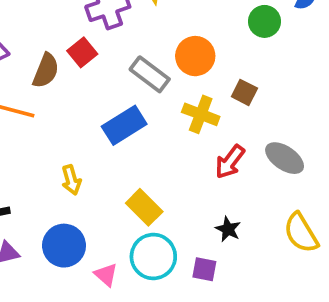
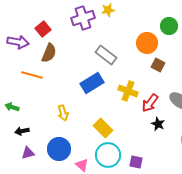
red square: (82, 52) -> (43, 29), moved
orange circle: (195, 56) -> (147, 43), moved
yellow cross: (201, 114) -> (128, 91), moved
black star: (228, 229) -> (158, 124), moved

